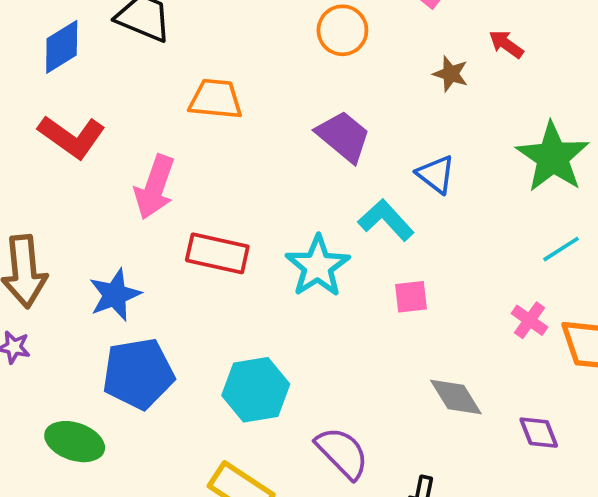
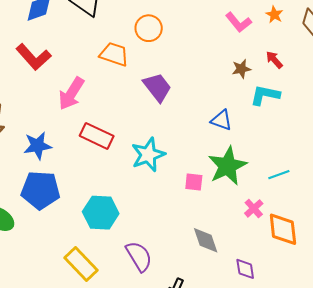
orange circle: (342, 30) -> (149, 28), moved
brown star: (451, 74) -> (241, 69), turned 30
purple trapezoid: (343, 136) -> (157, 87), moved
green star: (553, 157) -> (227, 166), moved
blue triangle: (436, 174) -> (222, 120), turned -30
cyan L-shape: (386, 220) -> (265, 95), moved, turned -48

